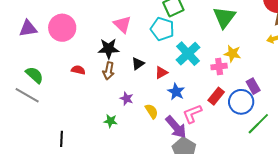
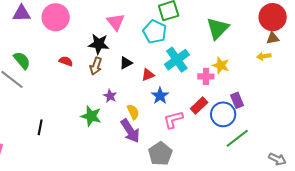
green star: (111, 121) -> (91, 116), size x1.5
purple arrow: (176, 127) -> (130, 131), moved

